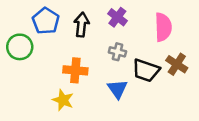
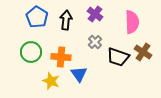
green circle: (20, 47) -> (31, 52), moved
gray cross: (117, 52) -> (95, 42), turned 32
blue triangle: (117, 89) -> (79, 74), moved

